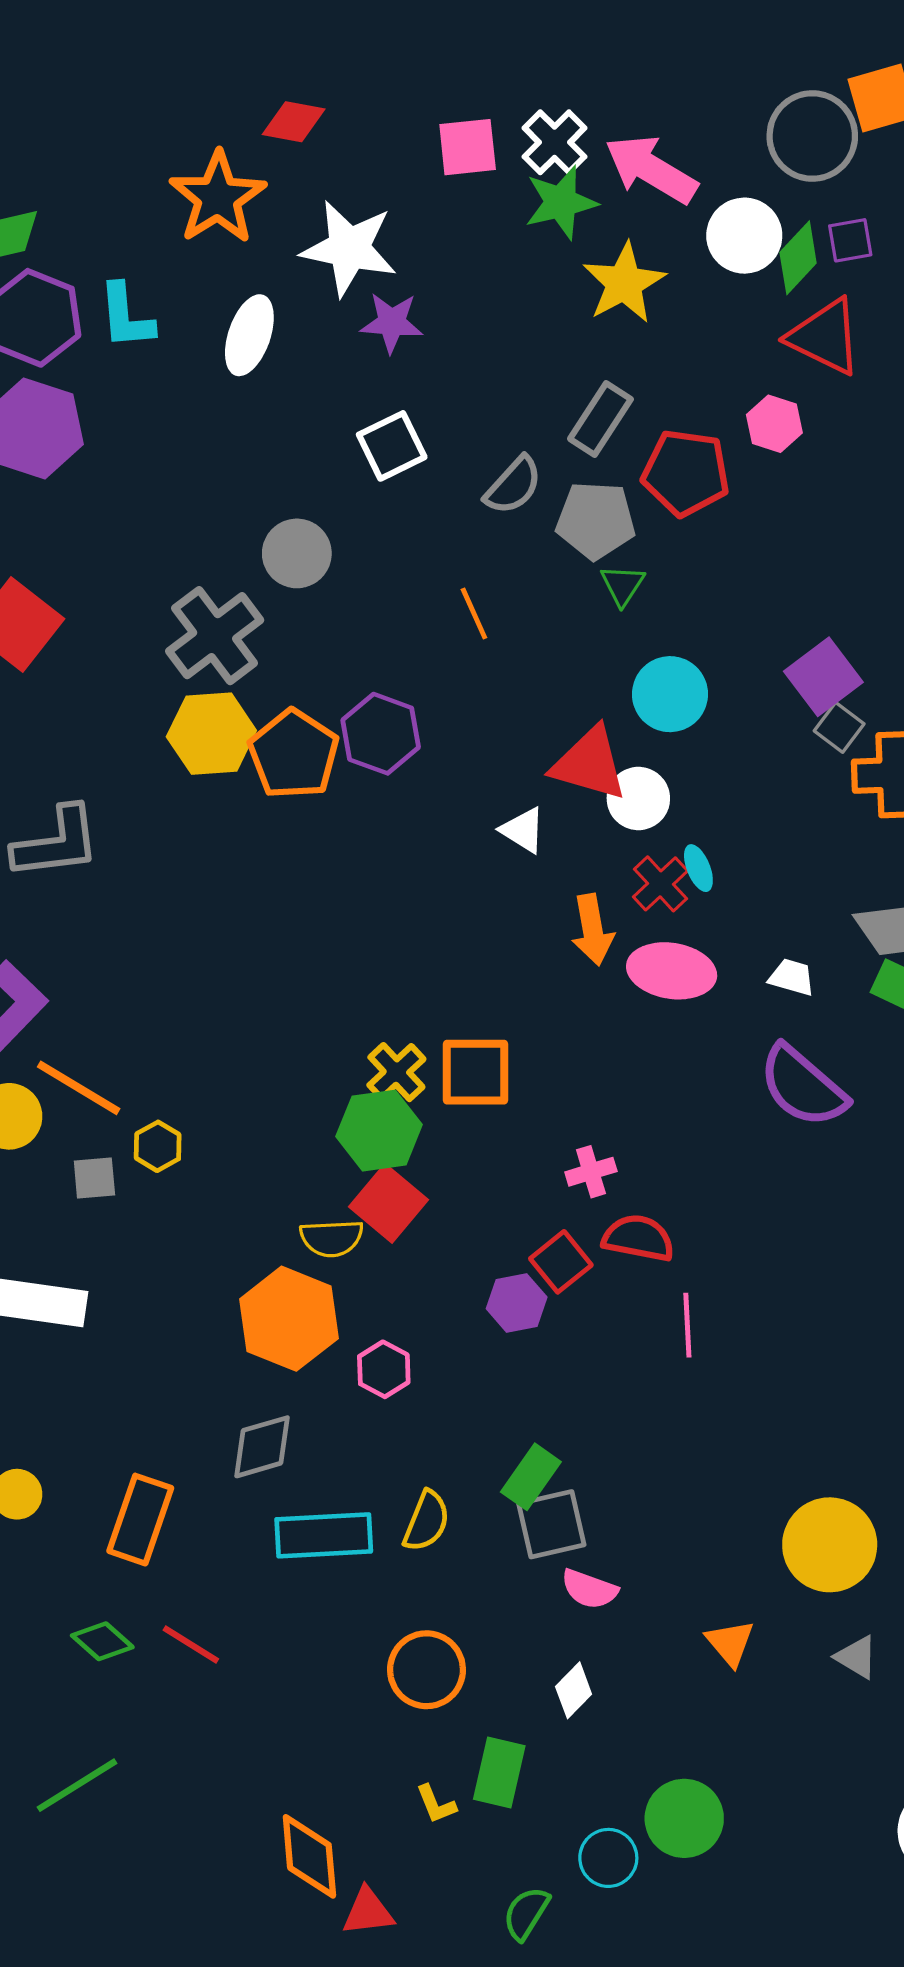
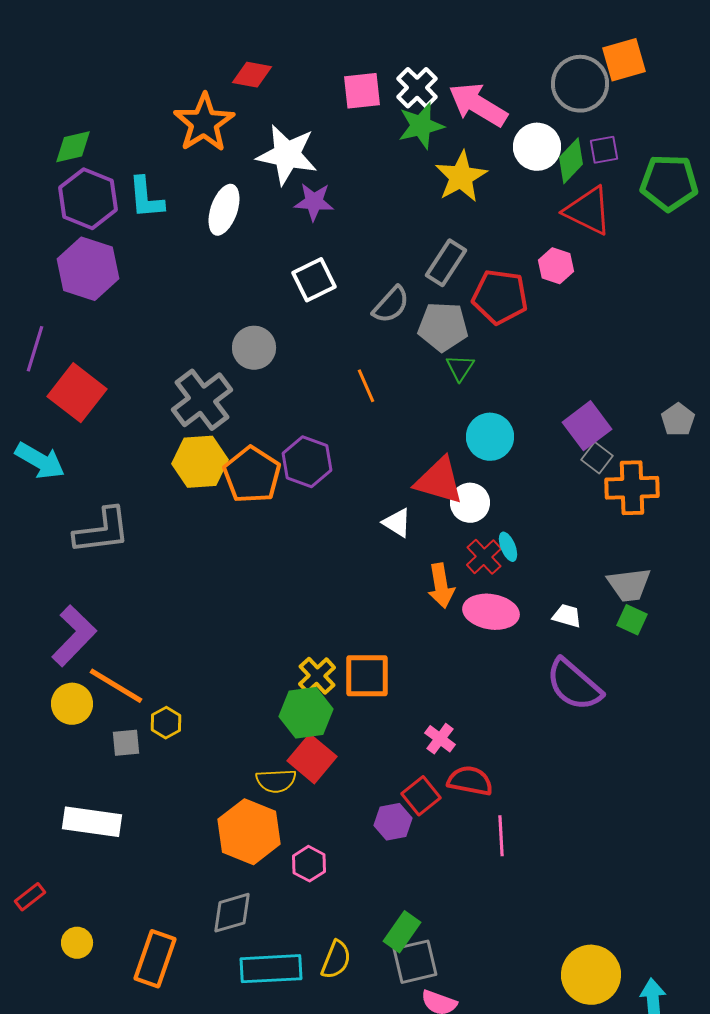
pink cross: (591, 1172) -> (440, 739), turned -36

